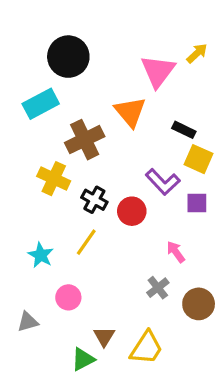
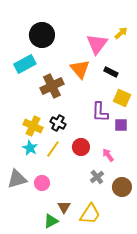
black rectangle: (184, 130) -> (111, 72), moved
yellow cross: (54, 179) -> (33, 126), moved
purple L-shape: (163, 182) -> (100, 112), turned 45
red circle: (132, 211) -> (81, 147), moved
cyan star: (41, 255) -> (30, 148), moved
gray triangle: (28, 322) -> (17, 179), moved, size x1.5

